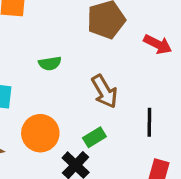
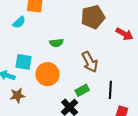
black line: (149, 122) -> (110, 90), moved
orange circle: (40, 133) -> (47, 74), moved

